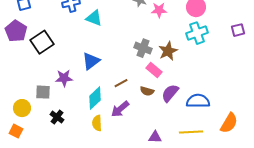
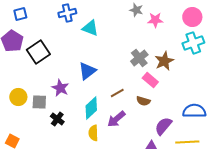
gray cross: (143, 48) -> (139, 58), turned 30
purple star: (64, 78) -> (60, 88), turned 30
purple semicircle: (170, 93) -> (163, 126), moved
yellow circle: (22, 108) -> (18, 97), moved
black cross: (57, 117) -> (57, 119), moved

